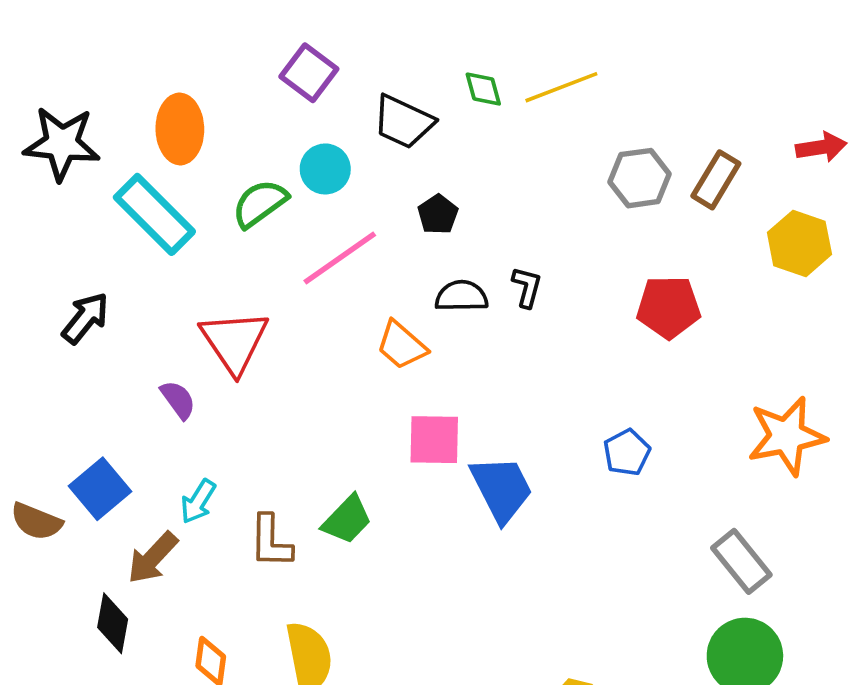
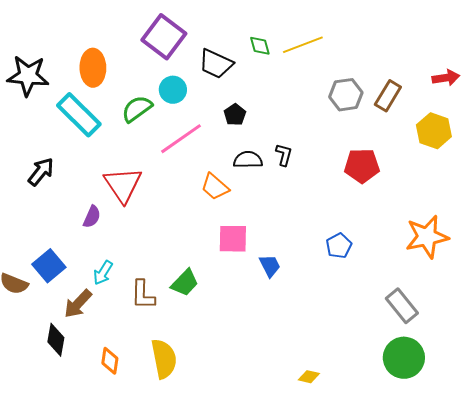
purple square: (309, 73) -> (164, 37), size x1.4
purple semicircle: (178, 400) -> (92, 217), turned 60
blue trapezoid: (501, 489) -> (270, 266), size x0.6

